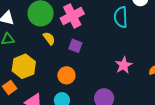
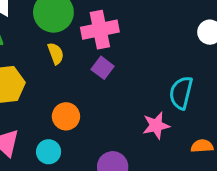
cyan semicircle: (121, 17) -> (181, 93), moved
purple square: (75, 46) -> (103, 68), moved

